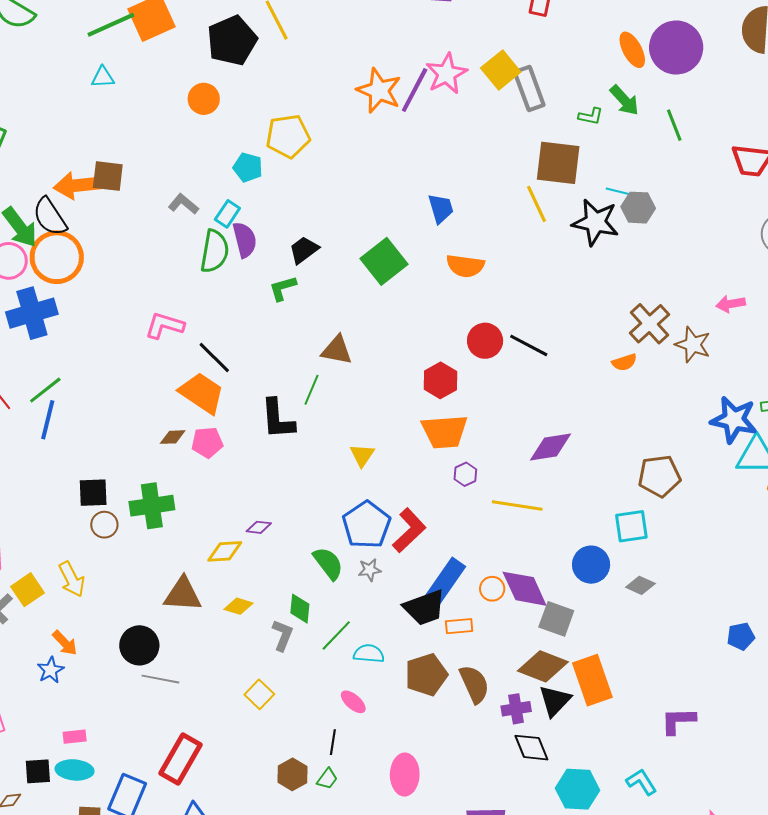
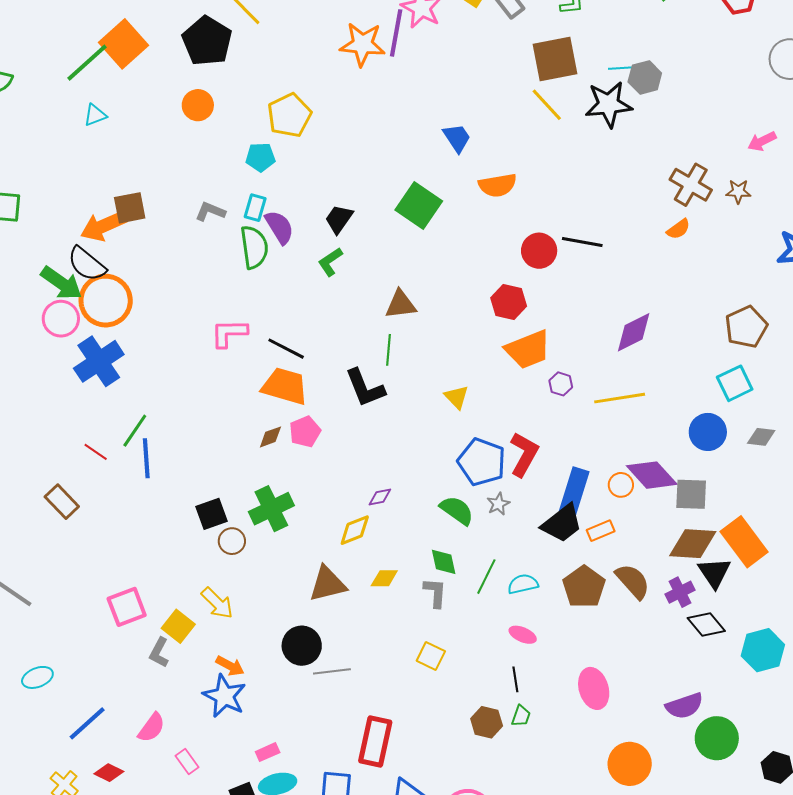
brown star: (693, 345) -> (738, 191), size x0.7
blue star: (51, 670) -> (225, 696), size x1.6

